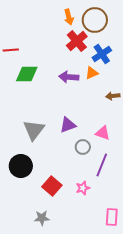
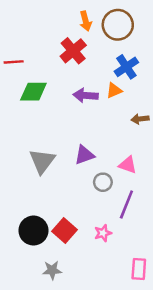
red cross: (77, 41) -> (73, 51), moved
black circle: (21, 166) -> (33, 231), moved

